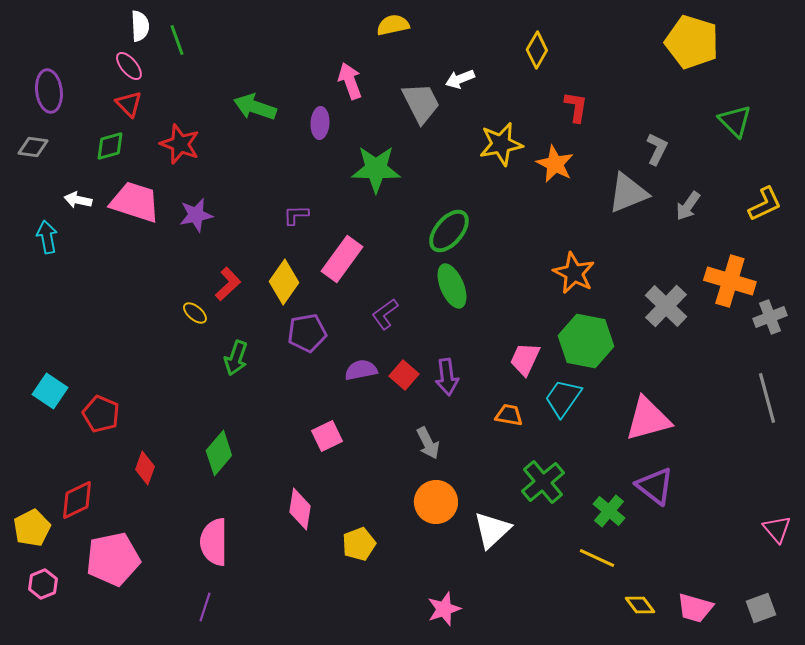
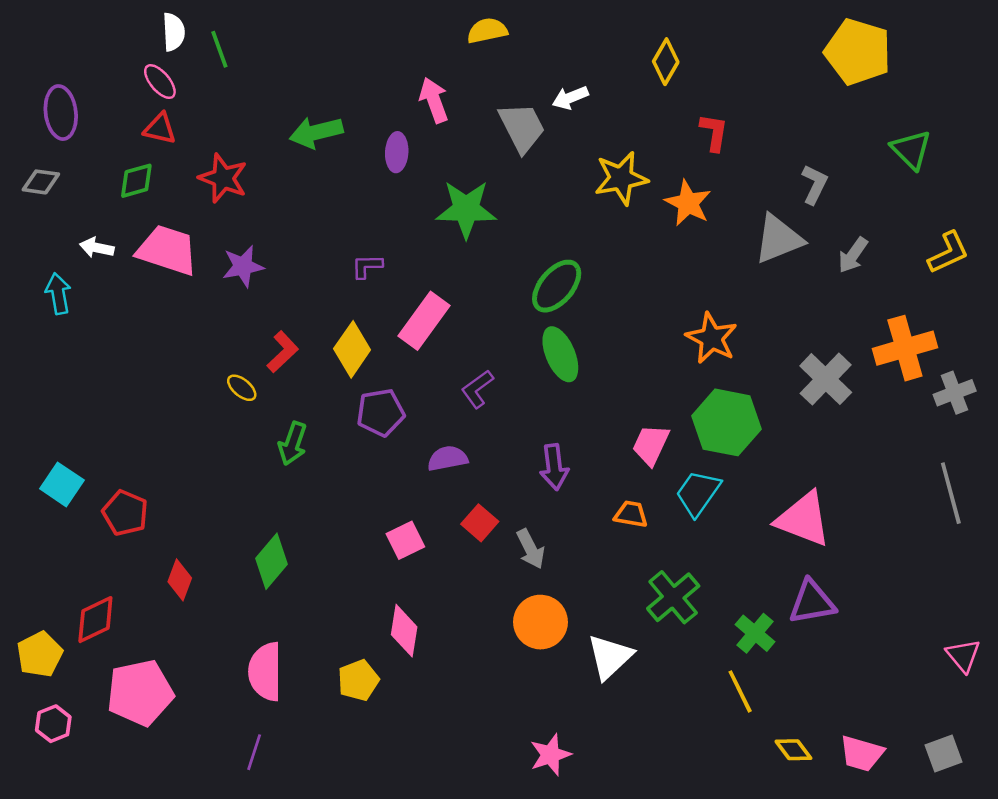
red triangle: (129, 104) -> (160, 129), turned -32
green arrow: (255, 107) -> (316, 132), turned -33
orange cross: (730, 281) -> (905, 348), turned -33
red square: (404, 375) -> (480, 523), moved
pink triangle: (648, 419) -> (803, 519), turned 36
purple triangle: (655, 486) -> (812, 602), turned -48
pink diamond: (300, 509) -> (404, 631), moved
yellow pentagon: (359, 544) -> (358, 680), moved
yellow line: (597, 558) -> (740, 691), turned 39

